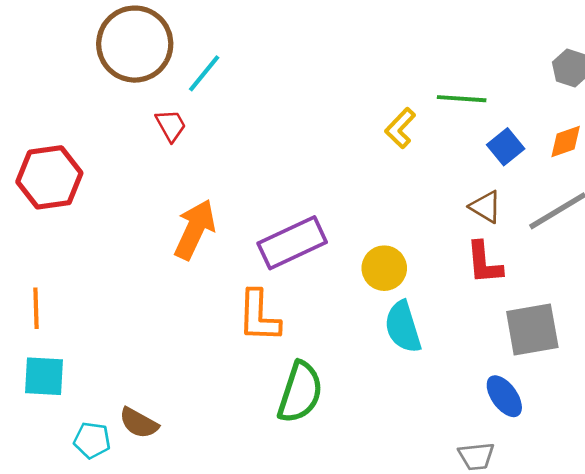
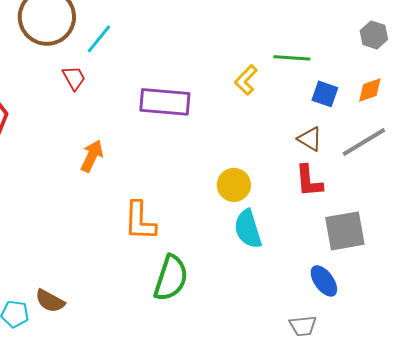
blue square: (506, 147) -> (325, 94), turned -32
orange arrow: (195, 229) -> (92, 156), size x0.7
purple rectangle: (292, 243) -> (165, 102), moved, turned 30

